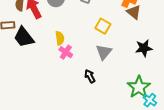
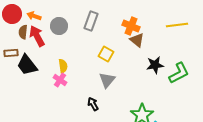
black star: (144, 48) -> (155, 65), moved
pink cross: (66, 52) -> (60, 80), moved

